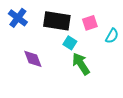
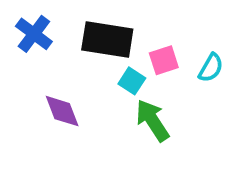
pink square: (90, 23) -> (164, 60), moved

